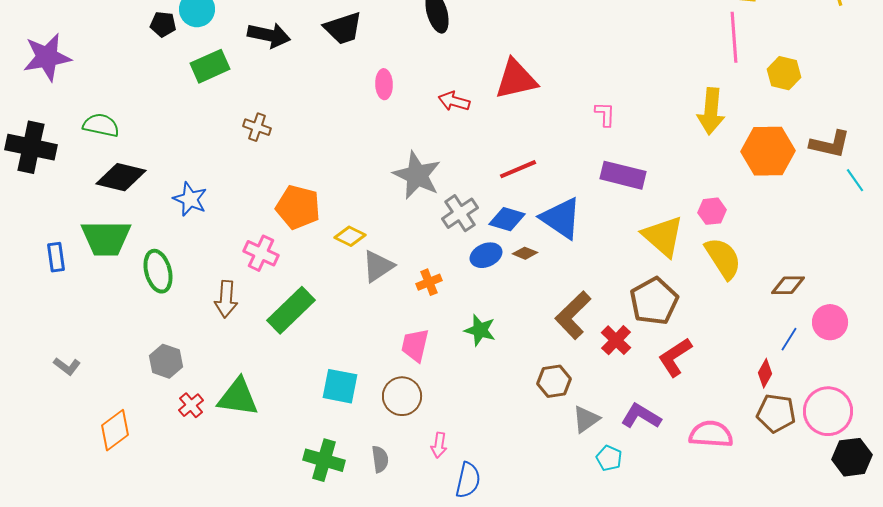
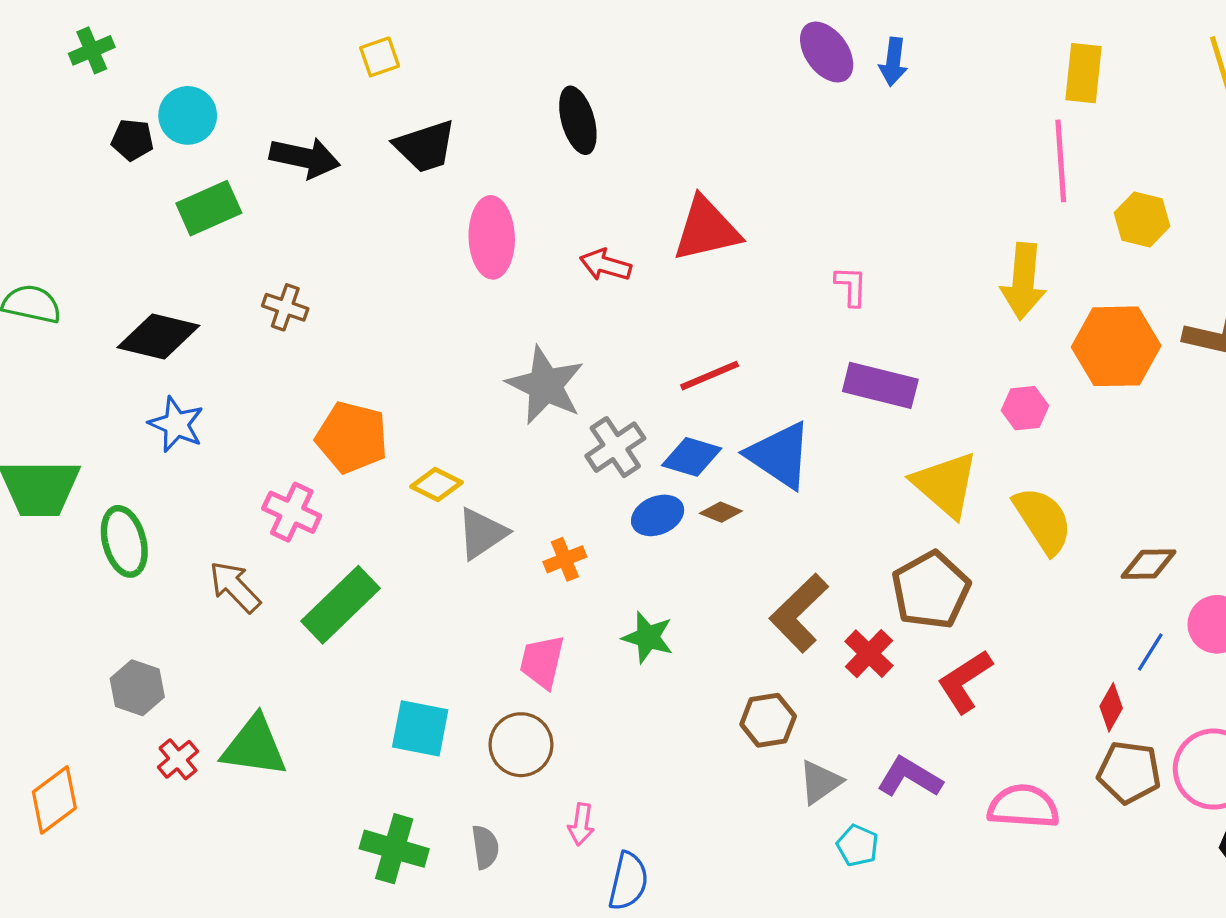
pink ellipse: (384, 84) -> (492, 237), size x1.6
black diamond: (121, 177) -> (158, 337), moved
pink hexagon: (712, 211) -> (1025, 408), moved
brown arrow: (226, 299) -> (235, 587), turned 132

